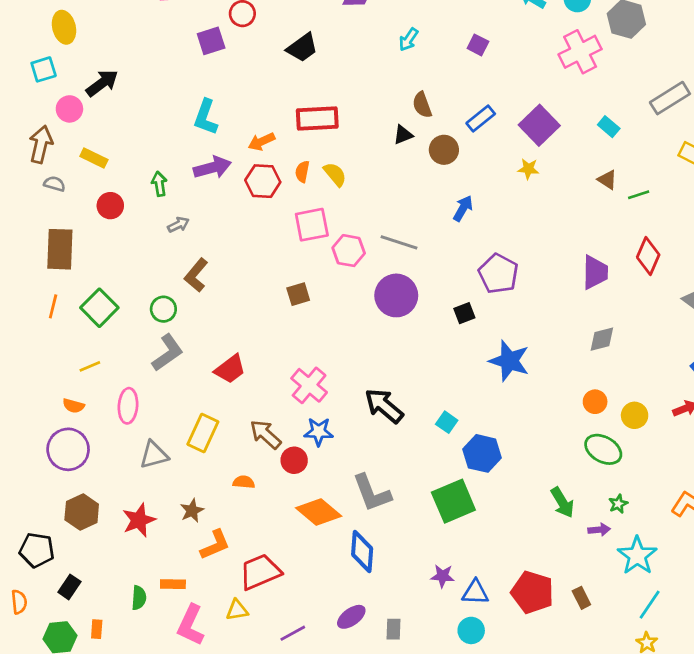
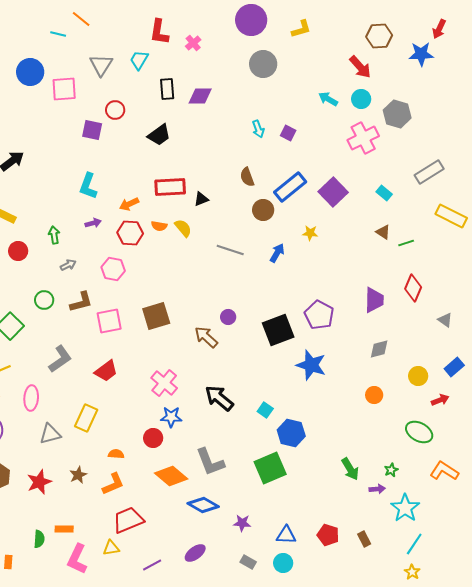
cyan arrow: (409, 39) -> (258, 129), moved, turned -54
purple square: (211, 41) -> (92, 130), turned 30
blue rectangle: (481, 118) -> (290, 187), size x1.5
black triangle: (403, 135) -> (201, 199), moved
purple arrow: (212, 167) -> (93, 223), size x0.6
yellow star: (528, 169) -> (310, 233), moved
orange semicircle: (302, 172) -> (159, 226), turned -91
pink square: (312, 225) -> (109, 321), moved
gray line: (399, 242) -> (230, 250), moved
pink hexagon: (349, 251) -> (113, 269), moved
purple pentagon: (498, 274) -> (319, 315), moved
brown L-shape: (196, 275) -> (81, 302), turned -145
brown square: (298, 294) -> (156, 316), size x1.6
purple circle: (396, 295) -> (228, 317), size x0.5
green circle: (163, 309) -> (44, 300), moved
black square: (464, 313) -> (278, 330), size x2.0
yellow circle: (635, 415) -> (418, 376), moved
brown arrow: (266, 434) -> (206, 337), moved
green ellipse: (603, 449) -> (419, 432), moved
orange L-shape: (215, 545) -> (113, 484), moved
blue diamond: (362, 551) -> (203, 505), turned -64
purple star: (443, 576) -> (242, 523), moved
red pentagon: (532, 592) -> (328, 535), size x0.7
gray rectangle: (394, 629) -> (248, 562), moved, turned -63

